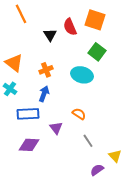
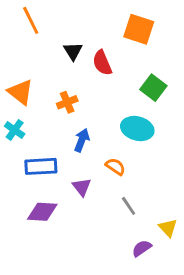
red semicircle: (70, 27) -> (102, 63), moved
green square: (97, 52) -> (153, 88), moved
cyan ellipse: (82, 75) -> (137, 129), moved
blue arrow: (44, 94) -> (82, 140), moved

